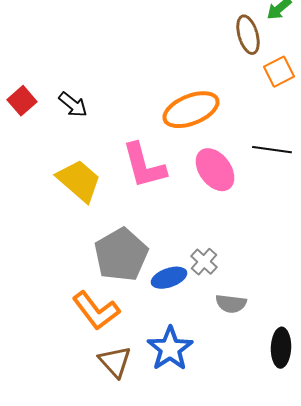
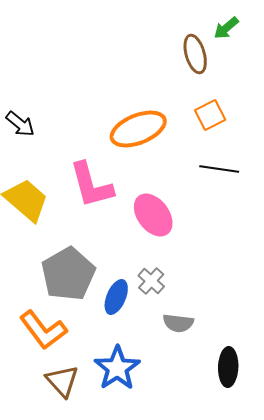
orange square: (279, 72) -> (210, 115), moved
pink ellipse: (215, 170) -> (153, 215), moved
blue ellipse: (169, 278) -> (116, 297), turned -48

